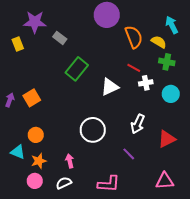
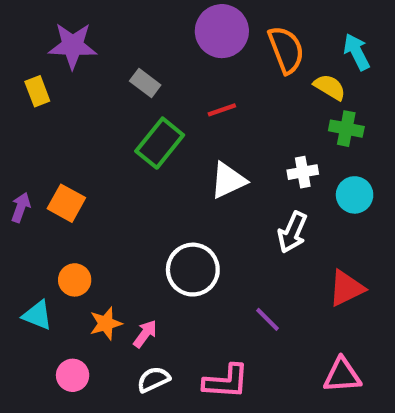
orange semicircle: (134, 37) -> (286, 50), moved
gray rectangle: (60, 38) -> (145, 83), moved
red line: (134, 68) -> (222, 110), moved, turned -48
orange square: (32, 98) -> (66, 203), turned -30
white arrow: (138, 124) -> (292, 232), moved
orange star: (39, 161) -> (106, 323), moved
pink arrow: (70, 161) -> (145, 334), turned 48
white semicircle: (64, 183) -> (153, 379), moved

